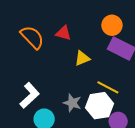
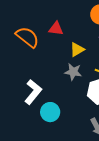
gray star: (72, 103) -> (73, 72), moved

